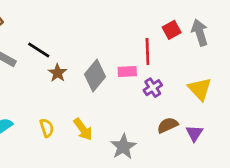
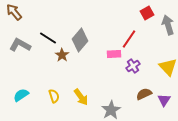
red square: (172, 30) -> (147, 13), moved
red line: (147, 51) -> (129, 39), turned 36
gray diamond: (95, 76) -> (80, 40), moved

